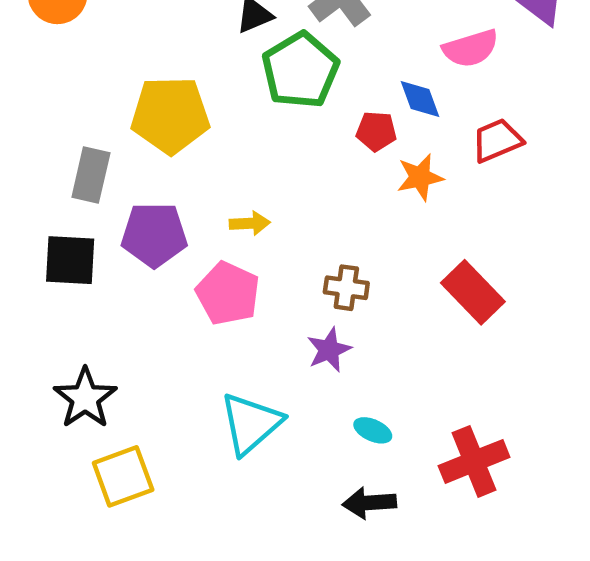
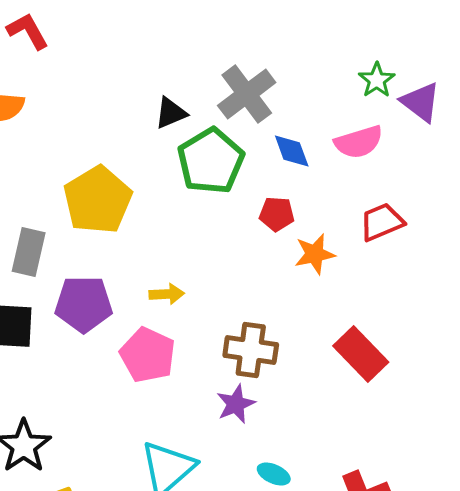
blue diamond: (420, 99) -> (292, 151), moved
yellow pentagon: (170, 115) -> (98, 200), turned -30
brown cross: (346, 288) -> (251, 350), size x1.4

